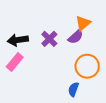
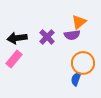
purple semicircle: (76, 37) -> (72, 35), turned 35
blue semicircle: (73, 89) -> (76, 79), moved

